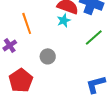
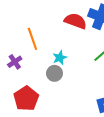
cyan star: (64, 20) -> (60, 58), moved

